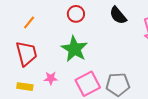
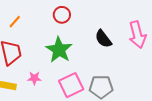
black semicircle: (118, 15) -> (103, 39), moved

